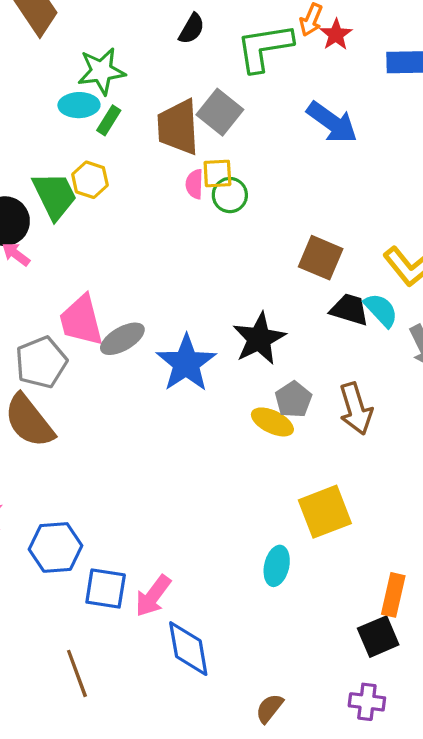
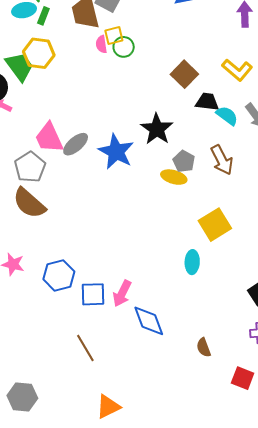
yellow hexagon: (90, 180) -> (39, 53), size x1.4
brown square: (321, 258) -> (184, 74), turned 32
cyan semicircle: (381, 310) -> (227, 116), moved
brown semicircle: (269, 708) -> (204, 348), turned -48

